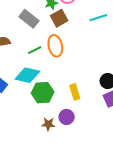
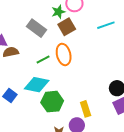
yellow rectangle: (75, 92) -> (86, 109), moved

